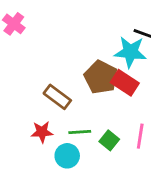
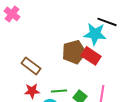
brown pentagon: (101, 77) -> (74, 52), turned 30
brown rectangle: (57, 97) -> (31, 66), moved

